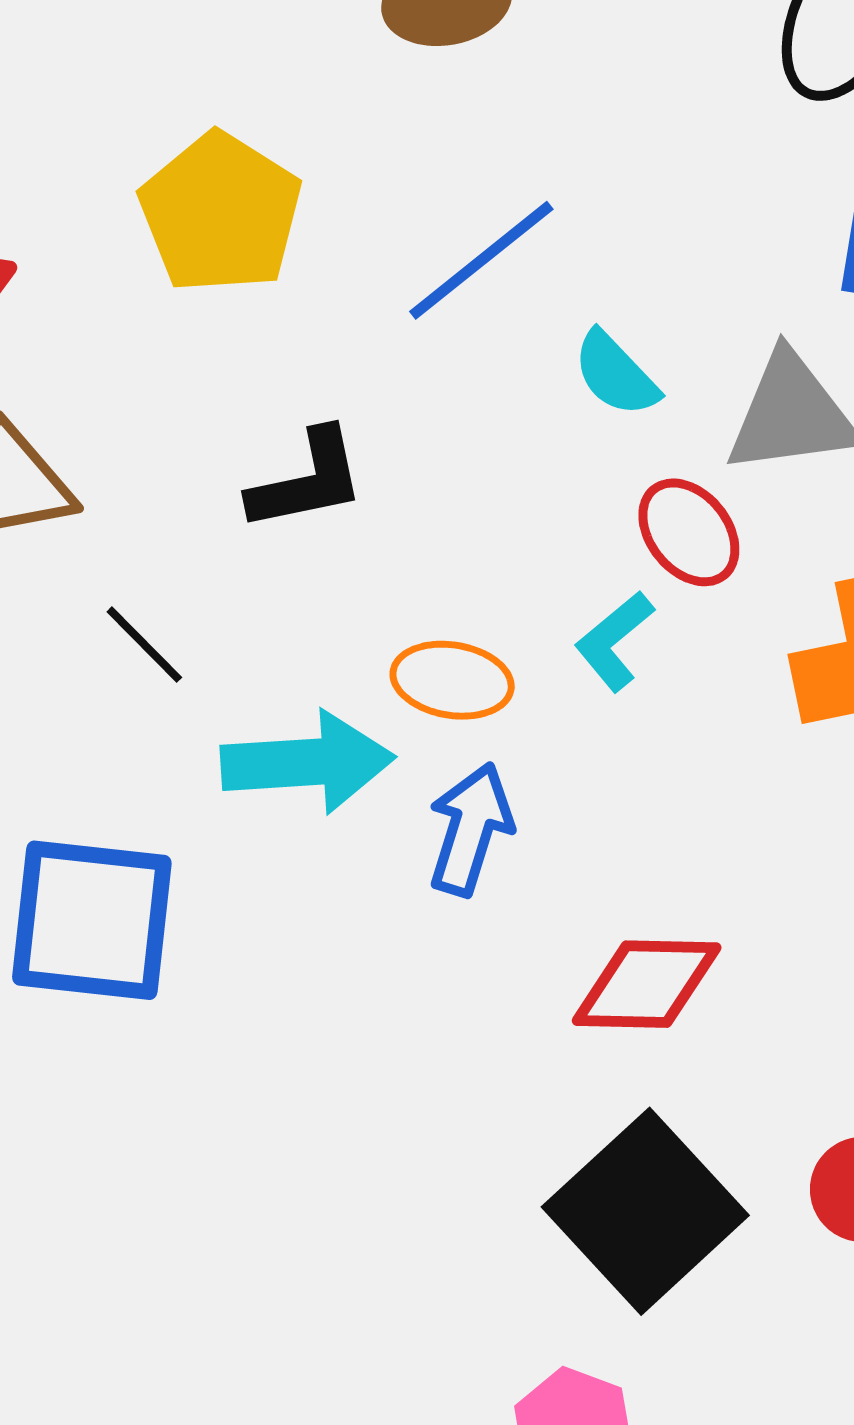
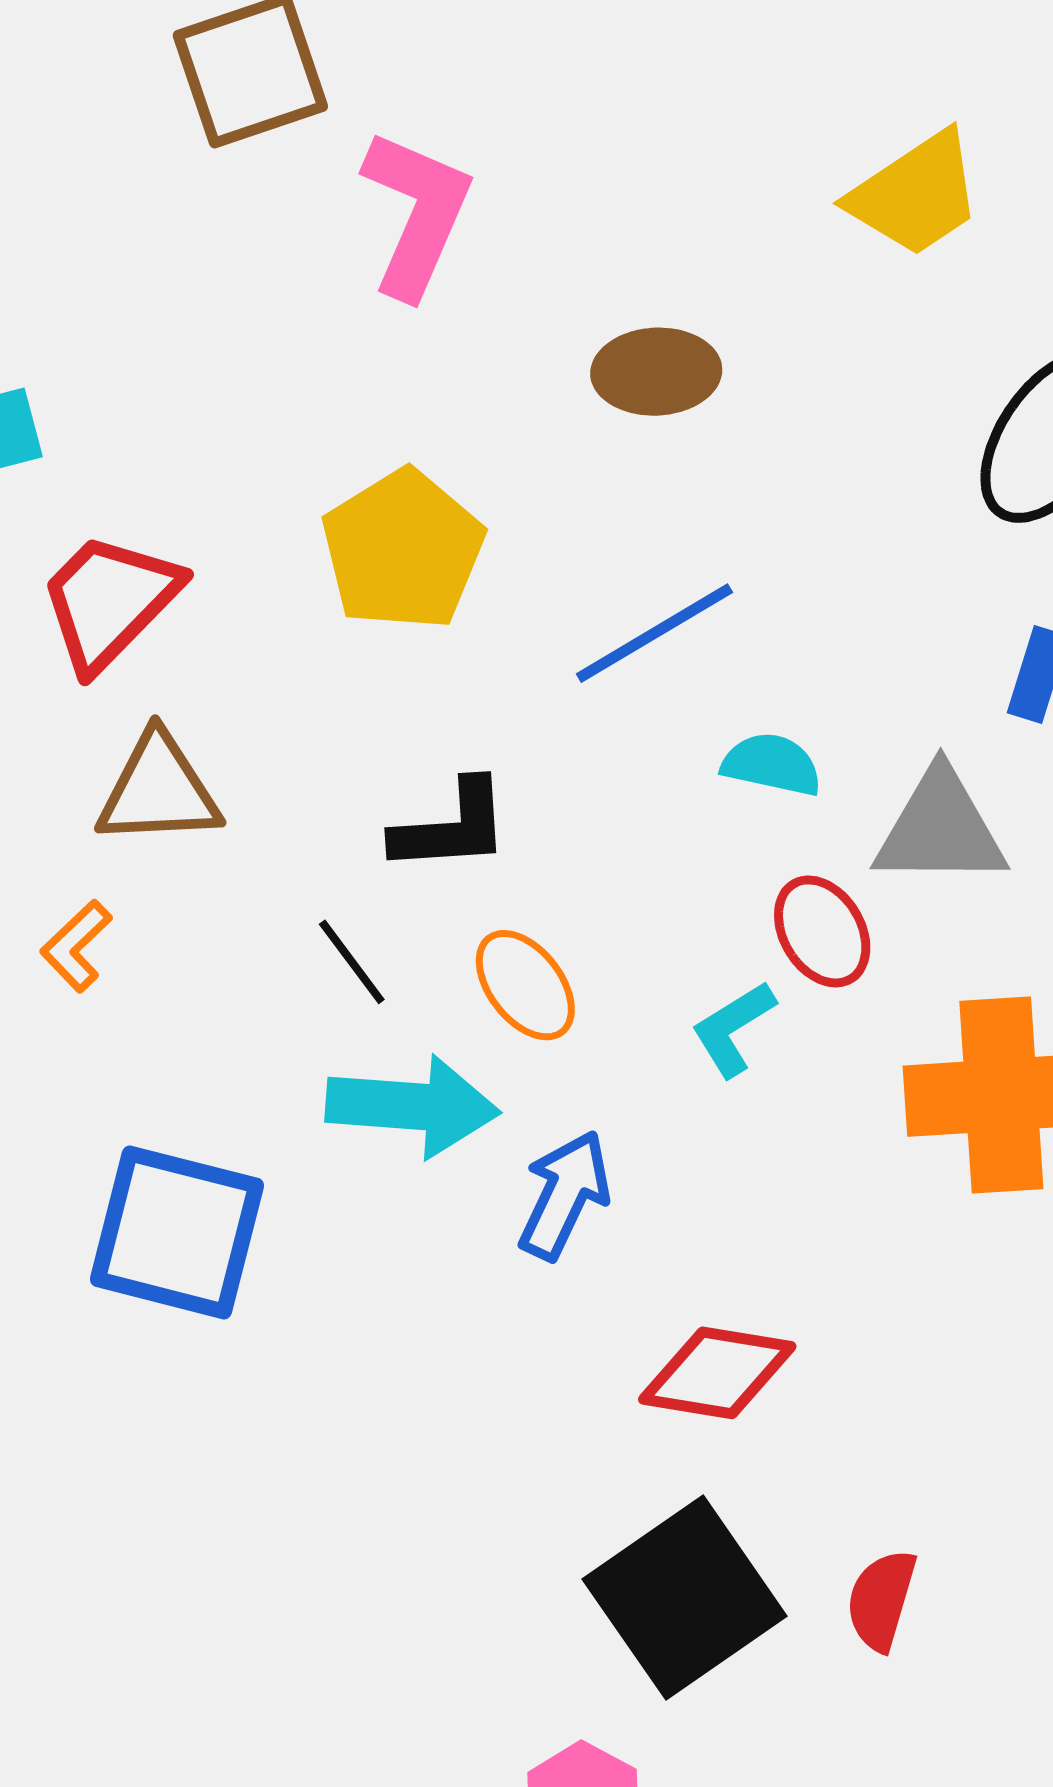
cyan semicircle: (616, 374) -> (772, 764), turned 138
black line: (144, 645) -> (352, 962), moved
orange ellipse: (452, 680) -> (525, 985), moved, turned 35

